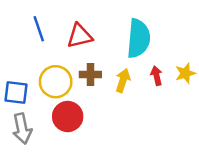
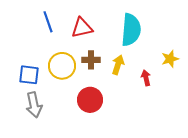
red arrow: (157, 76) -> (146, 78), moved
red circle: (68, 117) -> (90, 100), moved

